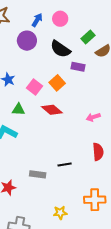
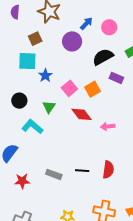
black semicircle: (60, 49) -> (103, 57), turned 105
green triangle: (18, 109) -> (49, 107), turned 48
pink arrow: (93, 117) -> (108, 126), moved
red semicircle: (98, 152) -> (108, 170), moved

